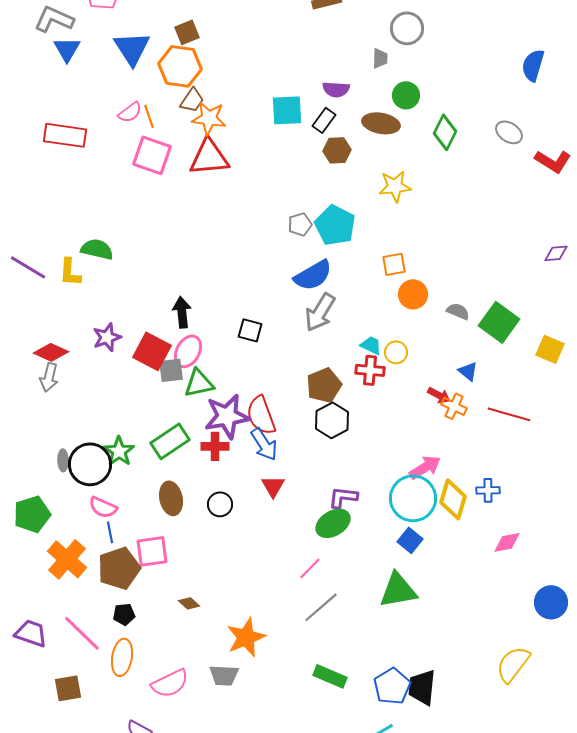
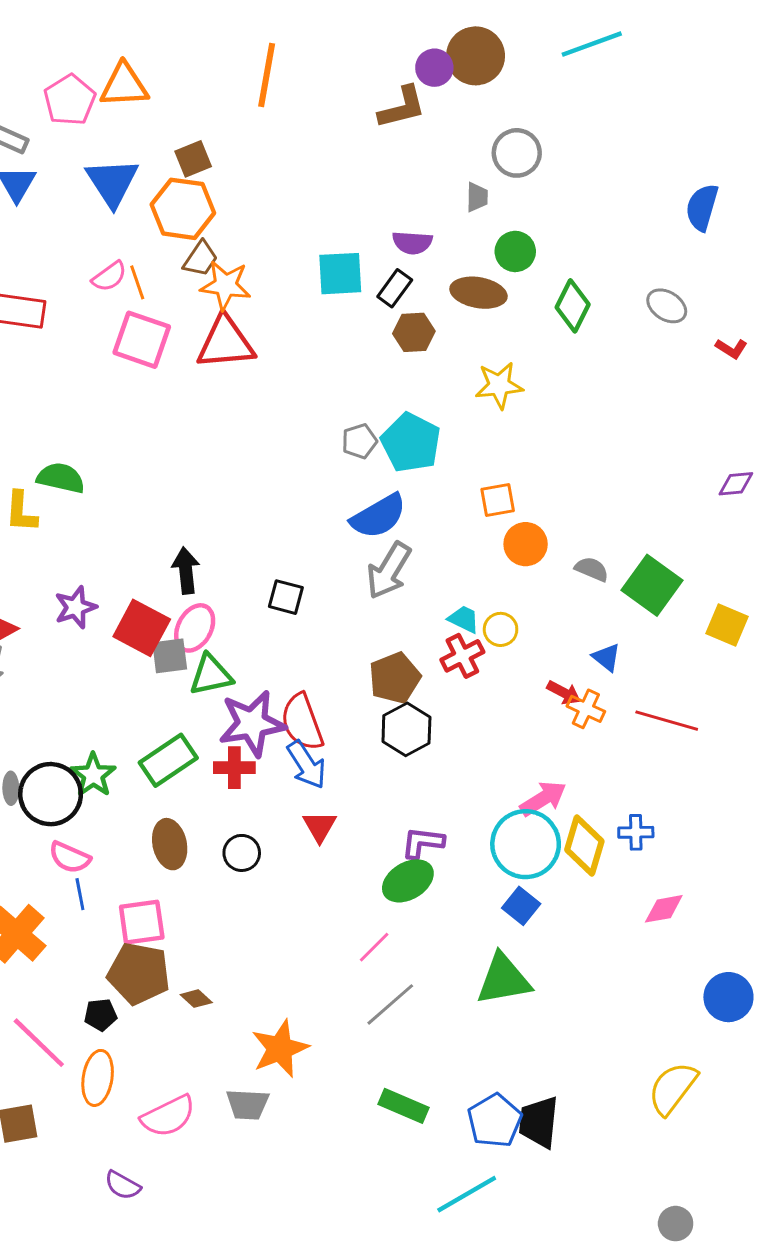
red L-shape: (553, 161) -> (731, 349), size x0.6
red cross: (370, 370) -> (462, 656), turned -32
brown pentagon: (119, 568) -> (139, 974), moved, turned 30

